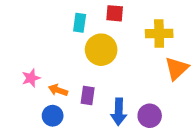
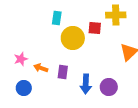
red square: (115, 13) -> (95, 28), moved
yellow cross: (159, 34) -> (116, 15), moved
blue circle: (53, 116) -> (24, 88), moved

